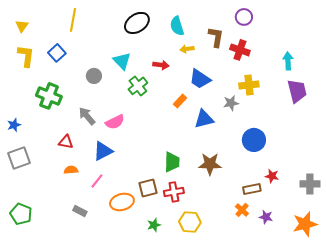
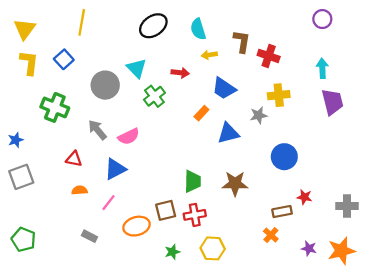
purple circle: (244, 17) -> (322, 19), moved
yellow triangle: (22, 26) -> (25, 29), size x1.5
gray circle: (94, 76) -> (105, 85), size x1.6
purple star: (266, 217) -> (309, 248), moved

